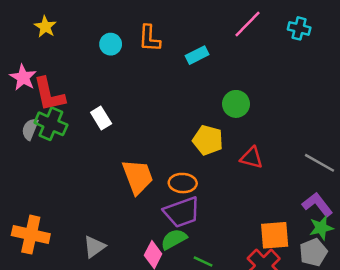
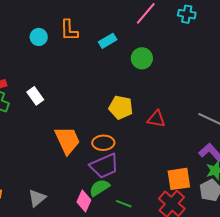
green circle: (236, 104) -> (142, 58), moved

